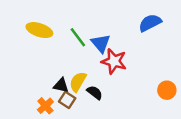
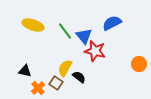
blue semicircle: (150, 23) -> (112, 23), moved
black triangle: (61, 85) -> (25, 71), moved
orange circle: (167, 90) -> (139, 64), moved

